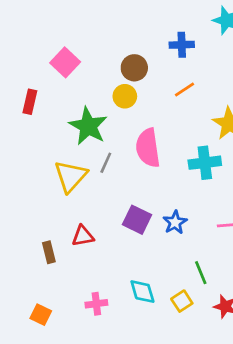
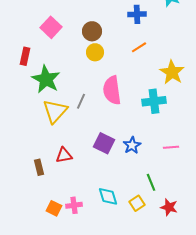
brown circle: (134, 68) -> (92, 31), moved
green star: (88, 126) -> (46, 79), moved
orange square: (41, 315) -> (54, 208), moved

